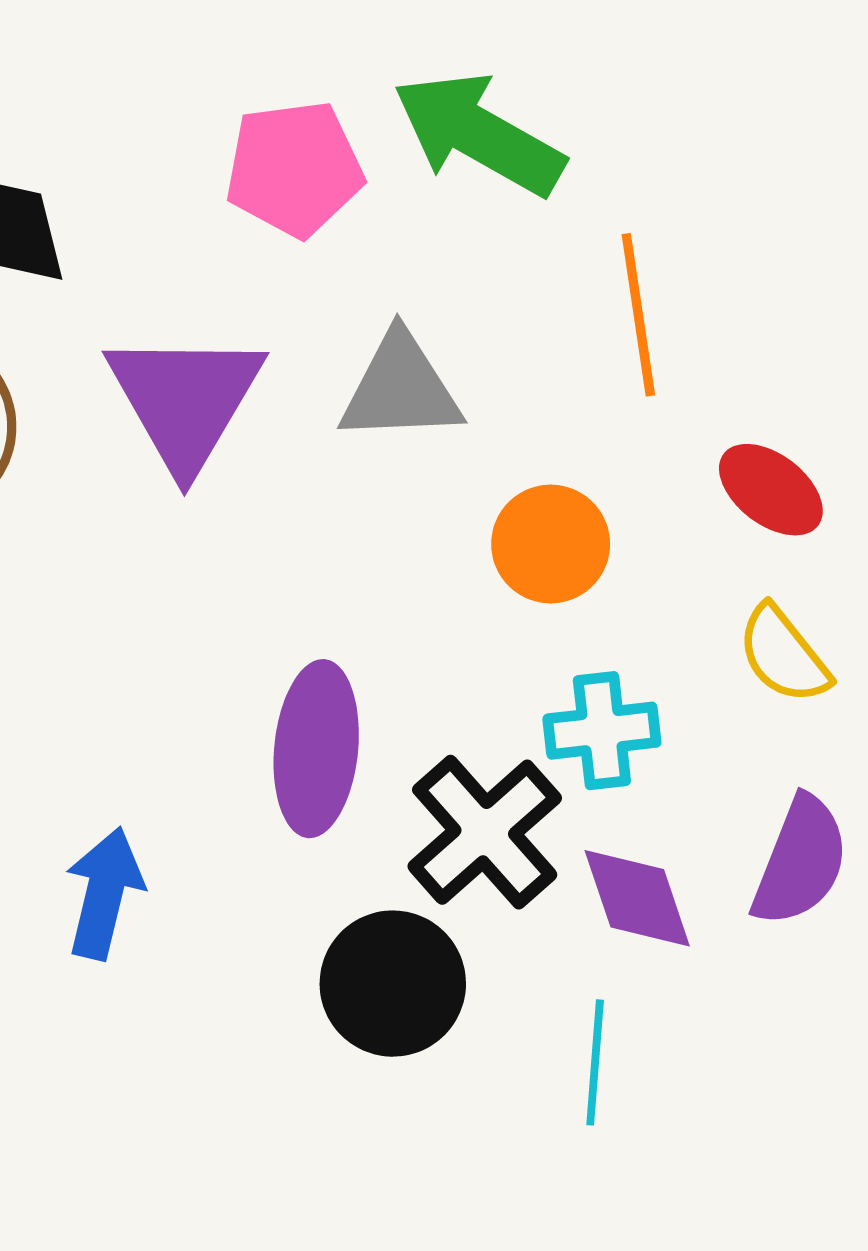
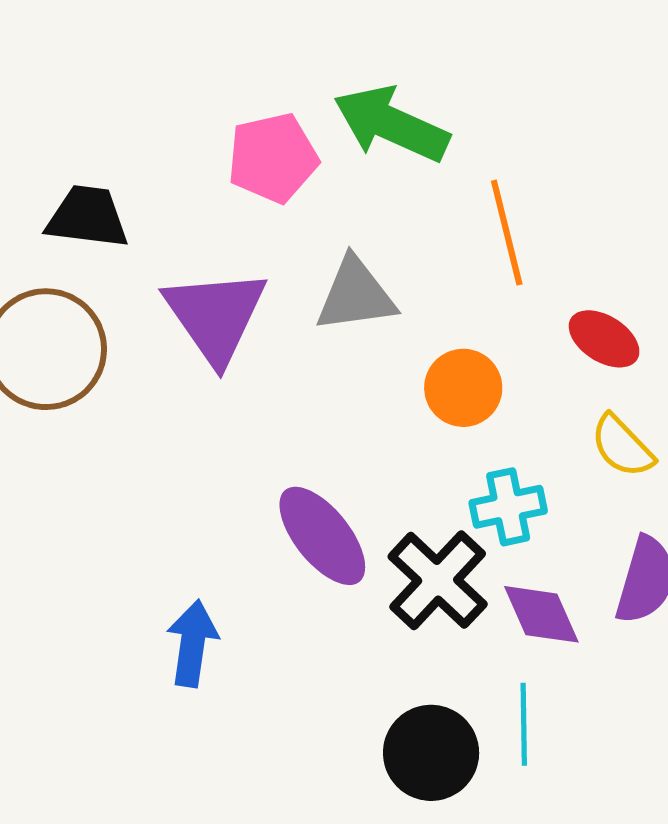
purple ellipse: (316, 749) -> (322, 536), turned -39
black circle: (393, 984) -> (431, 753), moved

